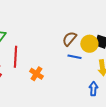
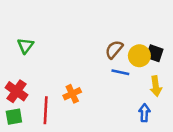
red line: (15, 57) -> (46, 110), moved
orange cross: (36, 74) -> (72, 94), turned 32

